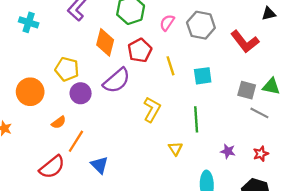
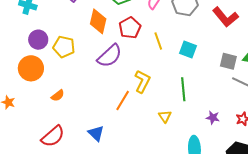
cyan square: (203, 76) -> (188, 49), turned 30
purple circle: (81, 93) -> (38, 40), moved
orange line: (76, 141) -> (123, 100), moved

